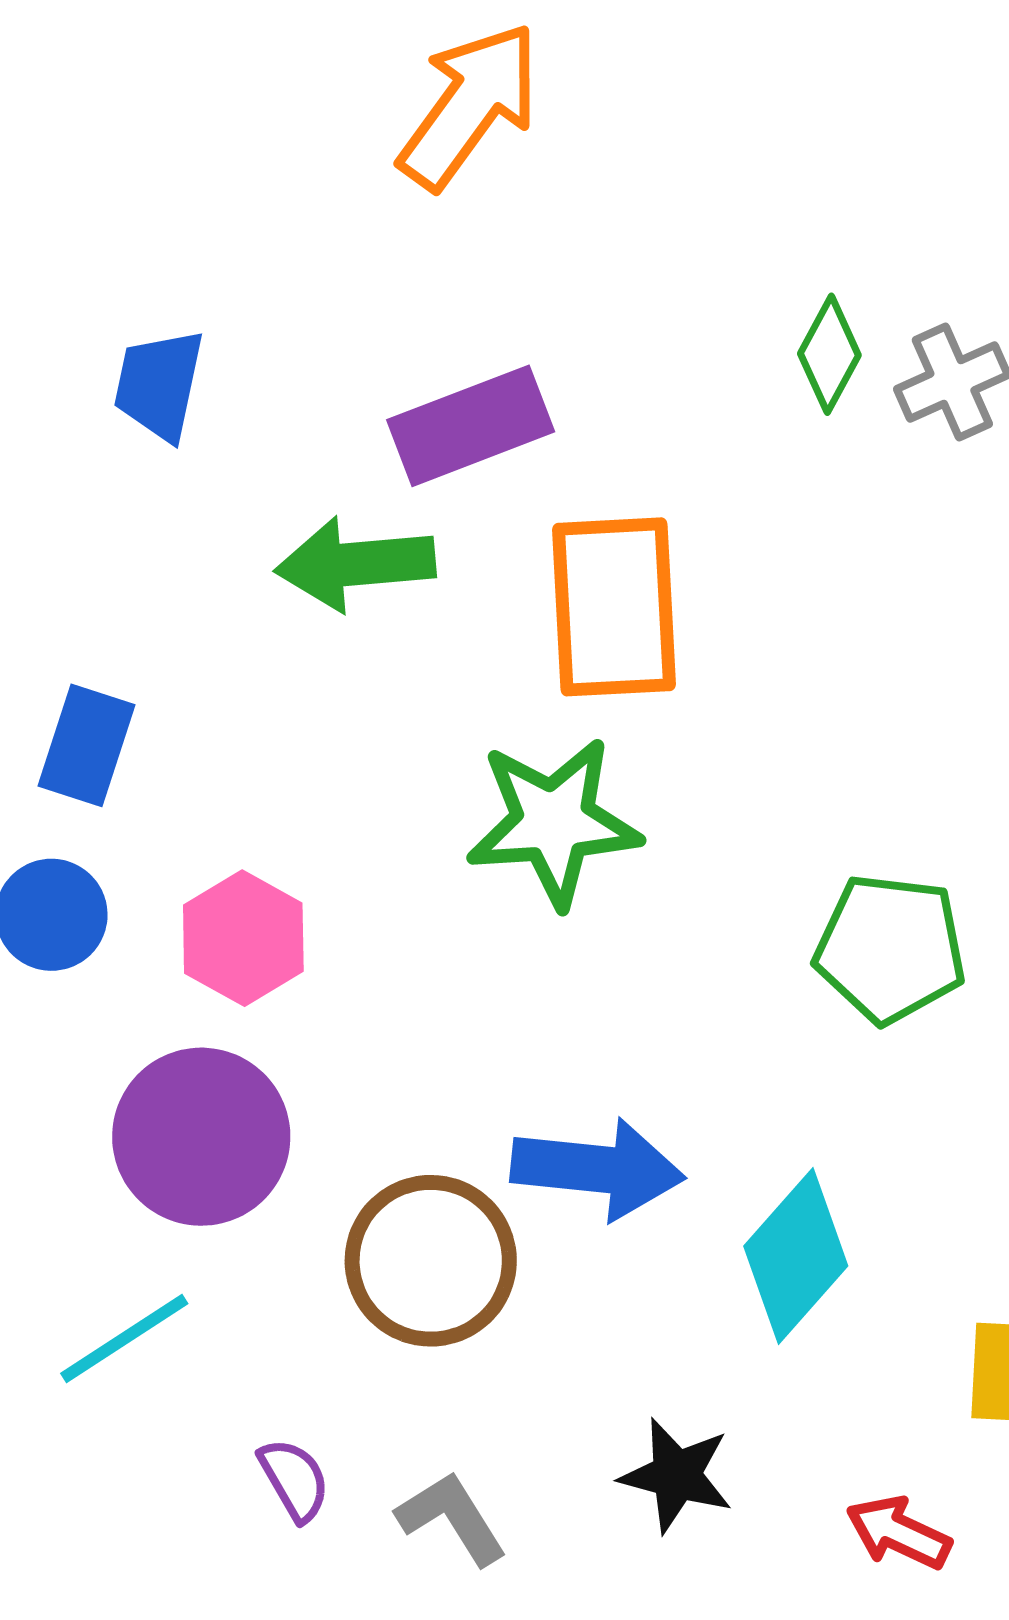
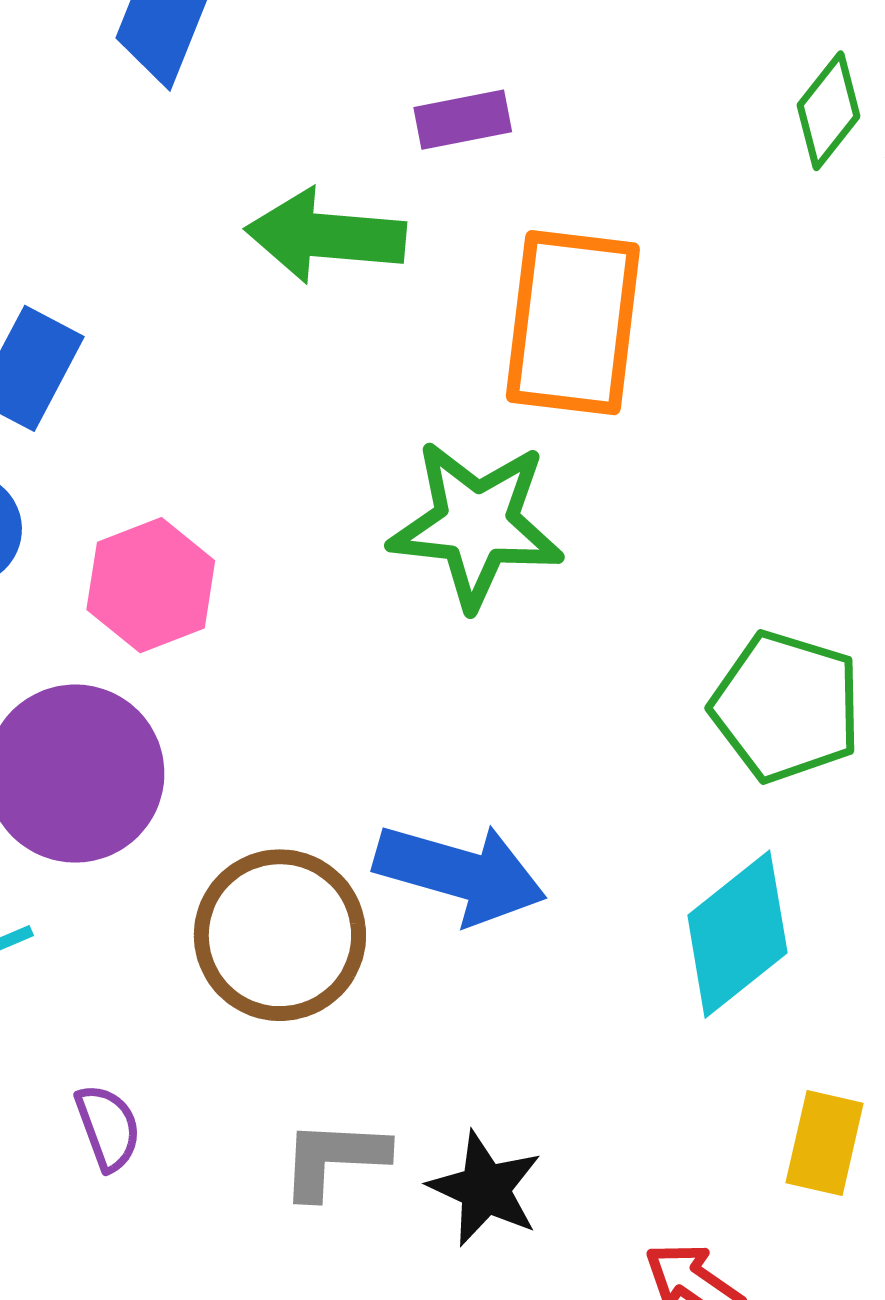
purple rectangle: (471, 426) -> (463, 120), size x0.6
cyan diamond: (796, 1256) -> (737, 934), moved
gray L-shape: (452, 1518) -> (334, 1159), moved, turned -65

